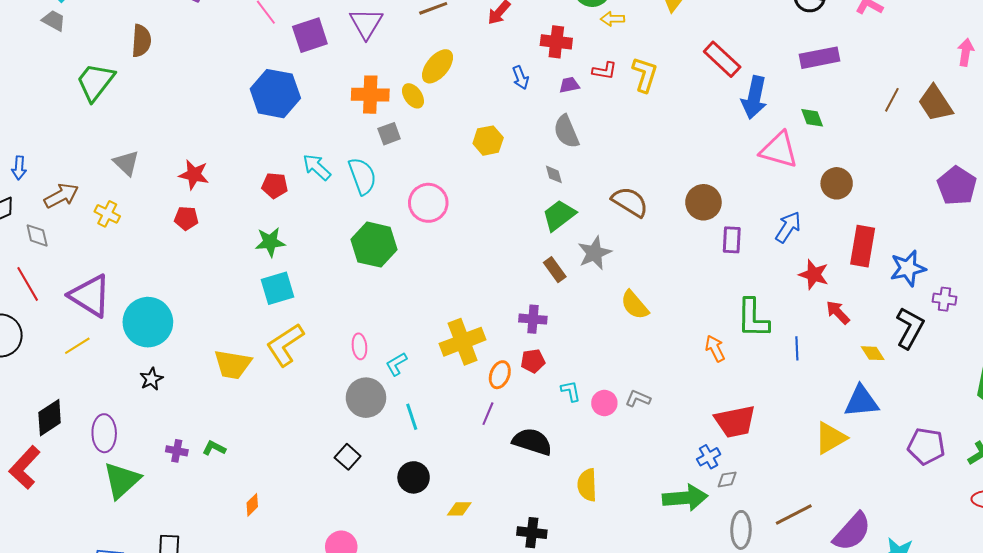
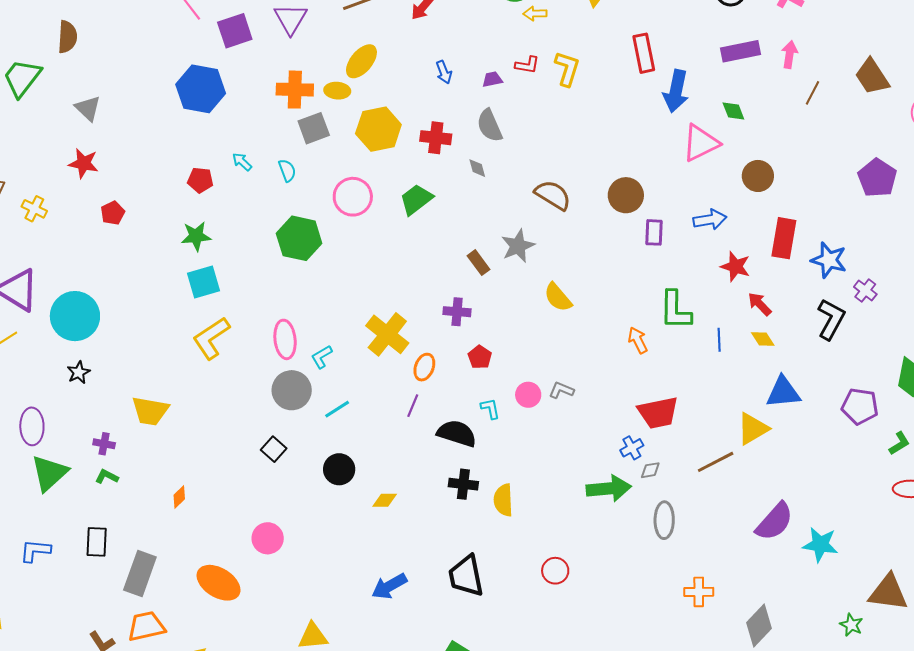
red cross: (556, 42) -> (436, 138), moved
pink arrow: (966, 52) -> (790, 55), moved
red rectangle: (722, 59) -> (644, 53), turned 36
yellow ellipse: (413, 96) -> (337, 91), turned -50
brown trapezoid: (935, 103) -> (872, 77), moved
gray square: (389, 134) -> (314, 128), size x1.4
yellow hexagon: (488, 141) -> (378, 129), moved, size x1.5
pink triangle: (779, 150) -> (701, 143), turned -42
gray triangle: (126, 163) -> (88, 108), moved
cyan arrow: (317, 167) -> (242, 162), size x0.7
red star: (194, 175) -> (84, 163), moved
cyan semicircle: (362, 176) -> (287, 170), size x0.6
green trapezoid: (559, 215) -> (416, 199), moved
red pentagon: (186, 218) -> (113, 213), turned -30
blue arrow: (788, 227) -> (710, 220), turned 48
blue star: (908, 268) -> (829, 260), turned 30
purple cross: (944, 299) -> (865, 291), turned 30
yellow cross: (463, 342) -> (387, 334), turned -30
pink ellipse: (359, 346) -> (285, 339), size x1.5
yellow diamond: (873, 353) -> (763, 339), moved
red pentagon: (533, 361) -> (480, 357), moved, turned -30
yellow trapezoid: (233, 364) -> (150, 411), moved
cyan L-shape: (571, 391) -> (490, 409), moved
cyan line: (412, 417) -> (337, 409), turned 76
purple pentagon: (926, 446) -> (860, 406), moved
green L-shape: (214, 448) -> (107, 477), moved
yellow semicircle: (587, 485) -> (503, 500), moved
brown line: (794, 514) -> (716, 462), moved
black cross: (532, 533) -> (463, 484), moved

